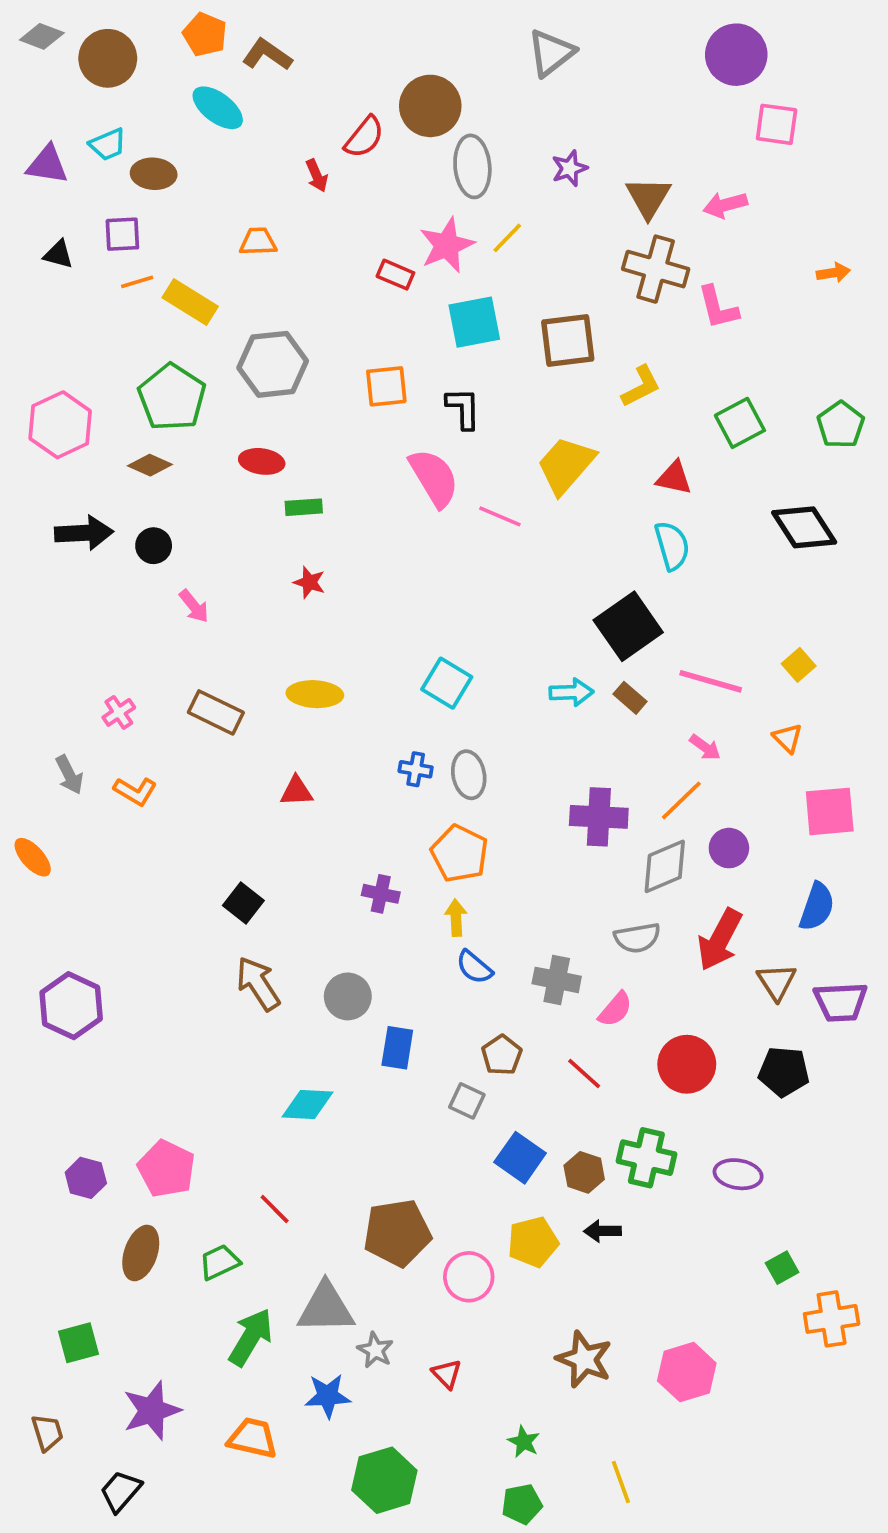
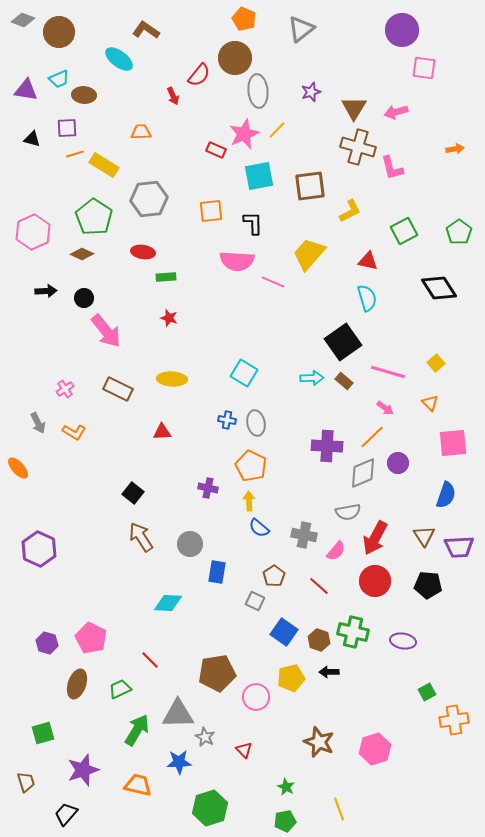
orange pentagon: (205, 34) -> (244, 19), moved
pink semicircle: (434, 478) -> (237, 261), turned 124
black arrow: (84, 533) -> (46, 291), size x0.7
pink arrow: (194, 606) -> (106, 331), size x1.8
red arrow: (720, 940) -> (375, 538), moved

